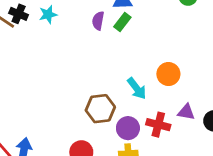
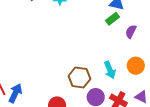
purple semicircle: (98, 21) -> (131, 32), moved

